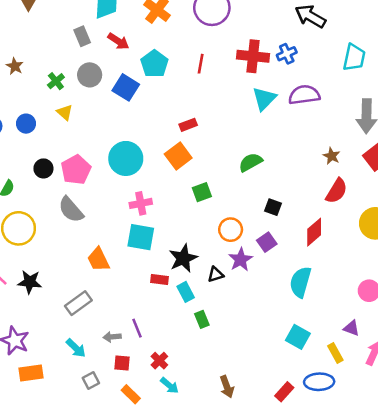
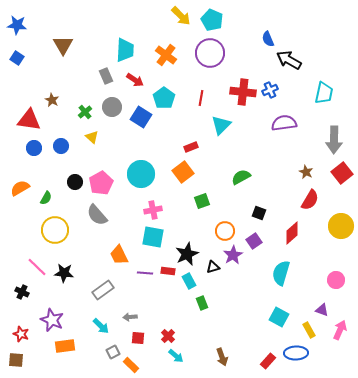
cyan triangle: (264, 99) -> (221, 125), moved
purple line: (137, 328) -> (145, 273), moved, turned -63
orange rectangle: (131, 394) -> (131, 365), moved

